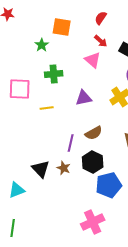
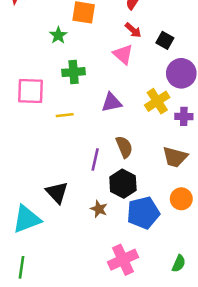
brown semicircle: (94, 133) -> (124, 147), turned -84
brown star: (64, 168) -> (99, 209), moved
cyan triangle: (17, 190) -> (27, 219), size x1.4

